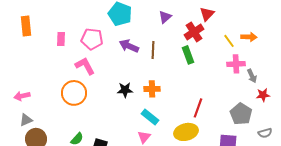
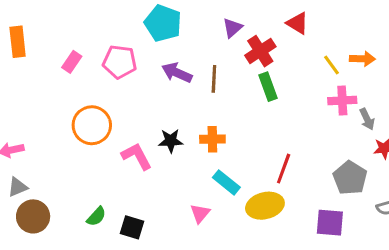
red triangle: (207, 14) -> (297, 23), turned -42
red cross: (194, 32) -> (260, 51), moved
pink rectangle: (61, 39) -> (72, 62), turned 32
pink L-shape: (85, 66) -> (137, 156), moved
orange circle: (74, 93) -> (92, 125), moved
cyan rectangle: (150, 117) -> (226, 182), moved

